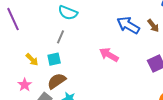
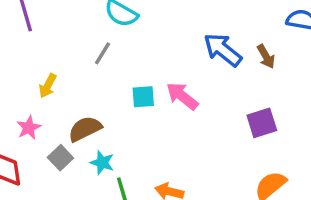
cyan square: (54, 59) -> (143, 97), moved
yellow arrow: (32, 60) -> (48, 86), turned 64

